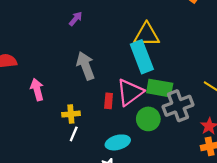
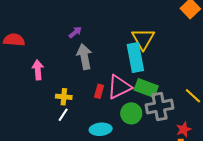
purple arrow: (76, 19) -> (75, 32), moved
yellow triangle: (147, 35) -> (143, 39), turned 50

